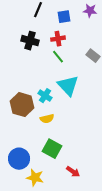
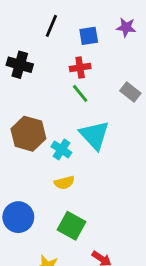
black cross: (30, 41) -> (20, 65), moved
brown hexagon: (22, 105) -> (28, 134), moved
blue circle: (19, 159) -> (18, 217), moved

